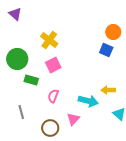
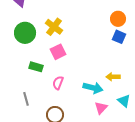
blue square: (106, 50) -> (119, 37), moved
green circle: (17, 59) -> (25, 33), moved
pink triangle: (73, 119) -> (101, 108), moved

